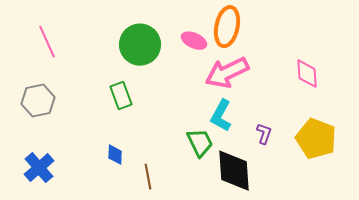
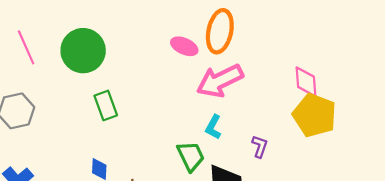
green circle: (140, 45) -> (83, 51), moved
cyan L-shape: (221, 116) -> (213, 127), size x0.7
yellow pentagon: (316, 139) -> (315, 115), moved

